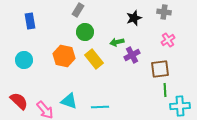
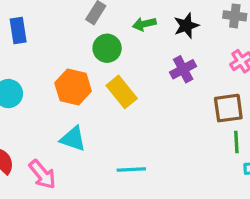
green arrow: (117, 42) -> (144, 24), moved
purple cross: (132, 55) -> (183, 69), moved
cyan triangle: (69, 101) -> (73, 139), moved

